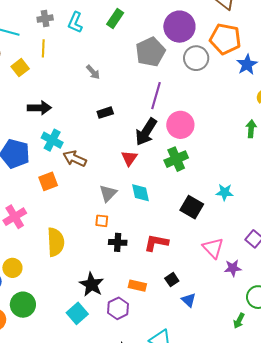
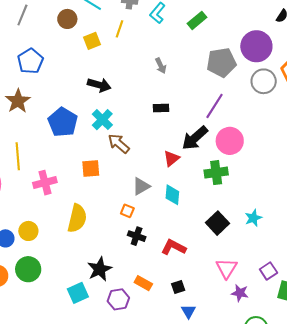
orange square: (48, 181) -> (91, 169), moved
cyan star: (225, 192) -> (253, 218), turned 30

